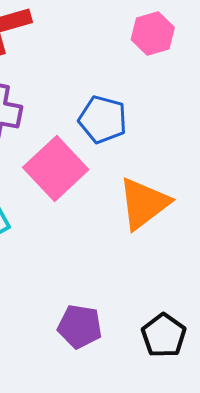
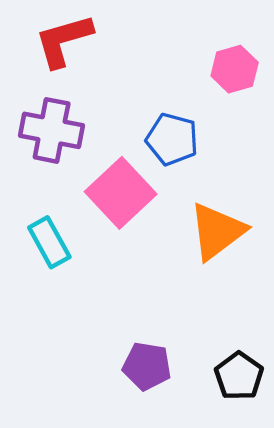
pink hexagon: (153, 33) -> (235, 69), moved

